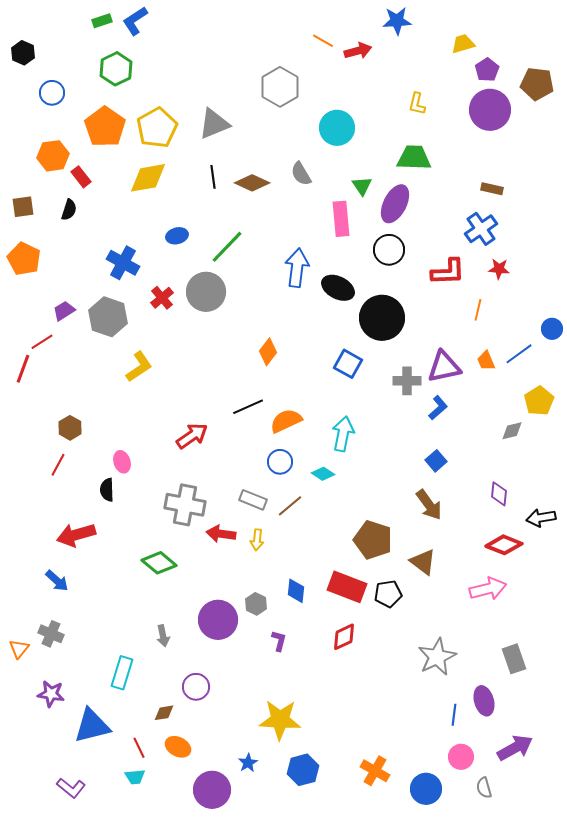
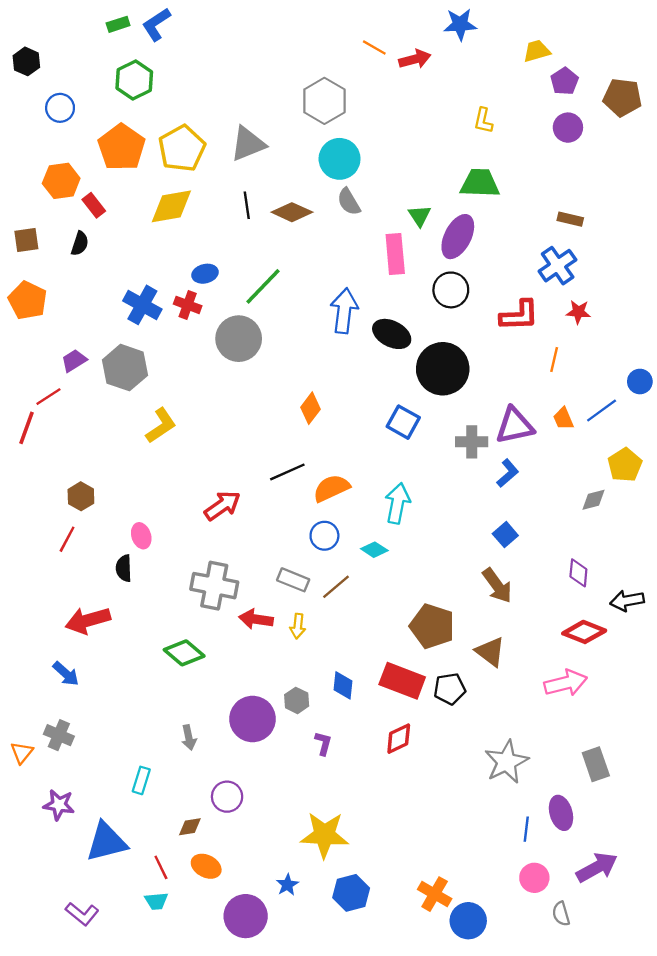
purple circle: (490, 110) -> (568, 128), size x0.6
cyan circle: (337, 128) -> (340, 159), moved
red cross: (162, 298) -> (188, 305), moved, turned -30
cyan rectangle: (122, 673) -> (141, 780), size x0.7
blue circle: (426, 789) -> (468, 921), moved

